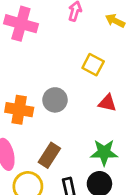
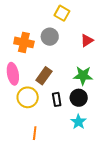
yellow square: (93, 65) -> (62, 13), moved
red triangle: (107, 103) -> (87, 40), turned -48

